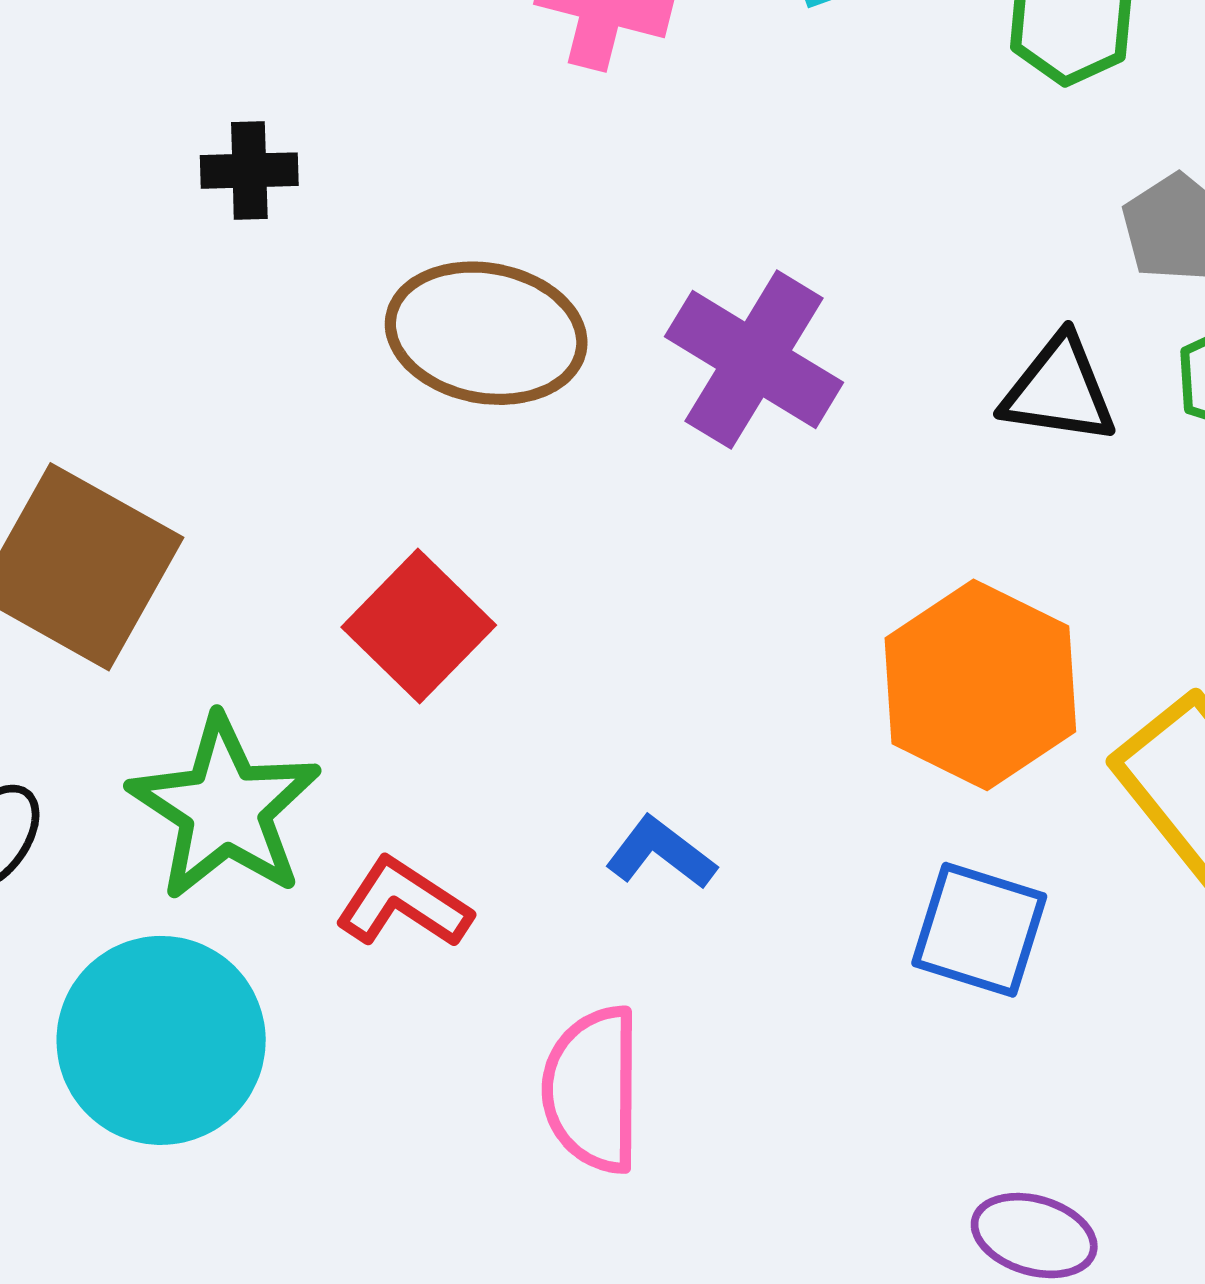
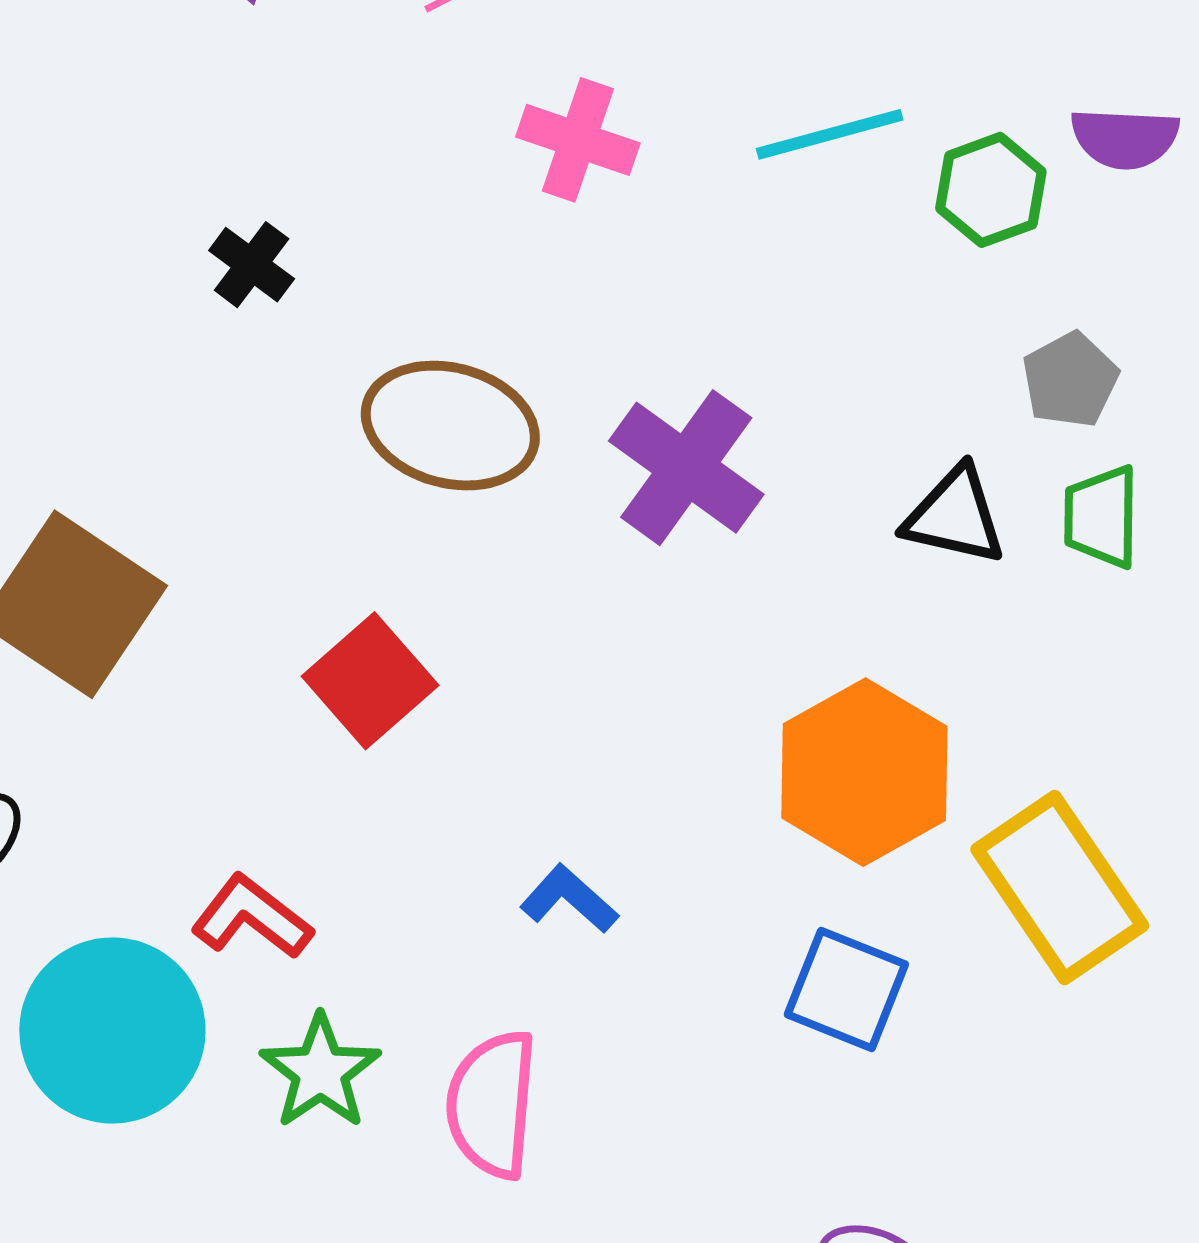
black cross: (249, 171) -> (252, 265), turned 34
green star: (225, 808) -> (320, 1072), moved, size x0.7
red L-shape: (403, 903) -> (252, 917), moved

